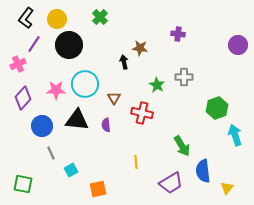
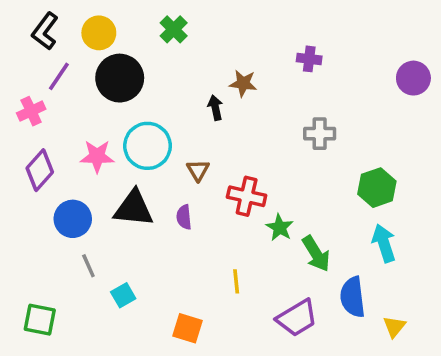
green star: (157, 85) -> (280, 228), moved
cyan arrow: (235, 135) -> (384, 243), moved
orange square: (98, 189) -> (187, 328), moved, turned 30

